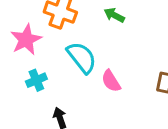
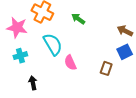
pink star: (26, 40) -> (17, 28), turned 30

